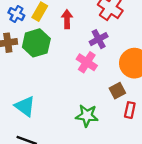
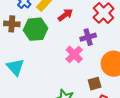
red arrow: (67, 19) -> (65, 15), turned 42
cyan triangle: (25, 106) -> (15, 67), moved

